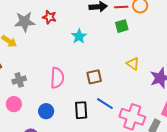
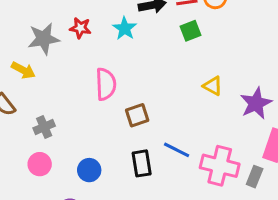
cyan star: (79, 36) -> (125, 28), moved
brown square: (94, 77) -> (137, 115), moved
pink semicircle: (57, 78) -> (106, 84), moved

